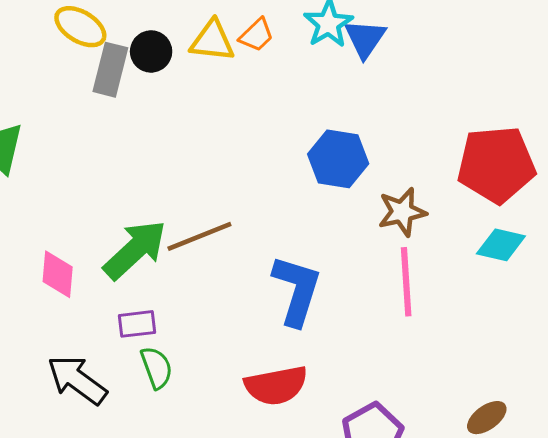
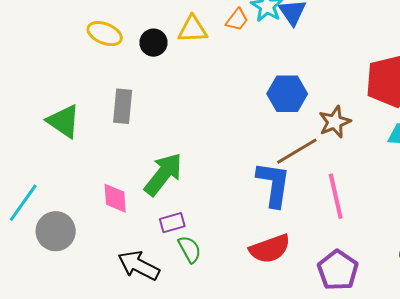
orange trapezoid: (257, 35) -> (237, 20), moved
gray rectangle: (110, 70) -> (123, 106), moved
brown line: (199, 236) -> (297, 151), moved
pink line: (406, 282) -> (336, 196), moved

